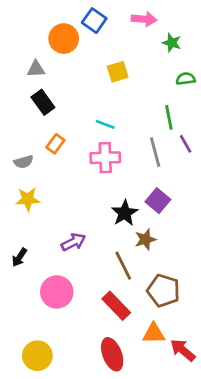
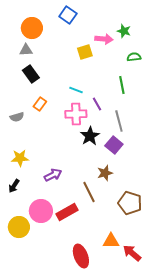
pink arrow: (144, 19) -> (104, 39), moved
orange circle: (64, 39) -> (32, 28), moved
purple line: (186, 144) -> (97, 104), moved
gray line: (155, 152) -> (119, 121), moved
yellow star: (28, 199) -> (20, 158), moved
black star: (125, 213) -> (90, 136), moved
brown pentagon: (163, 291) -> (130, 203), moved
red rectangle: (116, 306) -> (67, 212), moved, turned -75
yellow circle: (37, 356) -> (19, 227), moved

